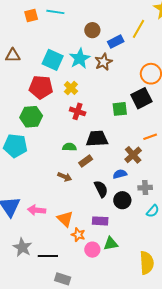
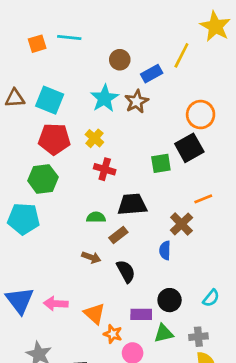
cyan square: (53, 60) -> (50, 100), moved
blue semicircle: (120, 174) -> (165, 250), turned -72
gray cross: (145, 188) -> (198, 337), moved
black semicircle: (101, 189) -> (126, 271), moved
black circle: (122, 200) -> (170, 300), moved
green triangle: (111, 244) -> (164, 333), moved

